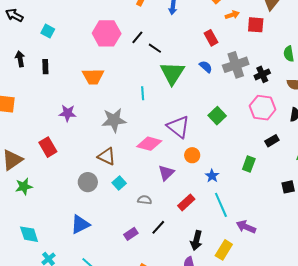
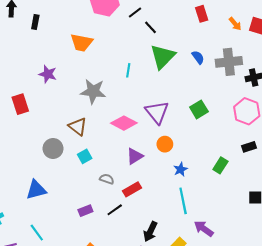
orange arrow: (232, 15) -> (235, 24), moved, turned 56
red rectangle: (211, 38) -> (202, 14), moved
red rectangle: (186, 202) -> (132, 189), moved

